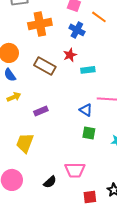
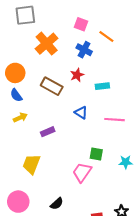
orange cross: (40, 24) -> (47, 44), turned -30
cyan rectangle: (88, 70) -> (102, 86), moved
blue triangle: (86, 110) -> (81, 112), moved
pink trapezoid: (75, 170) -> (82, 172), moved, turned 125

